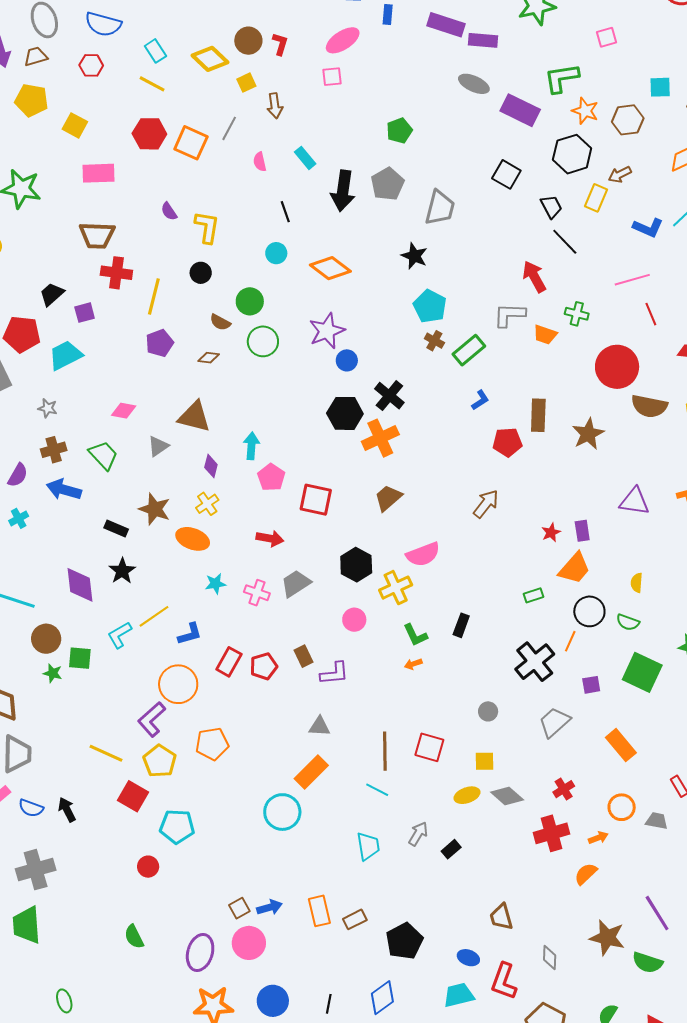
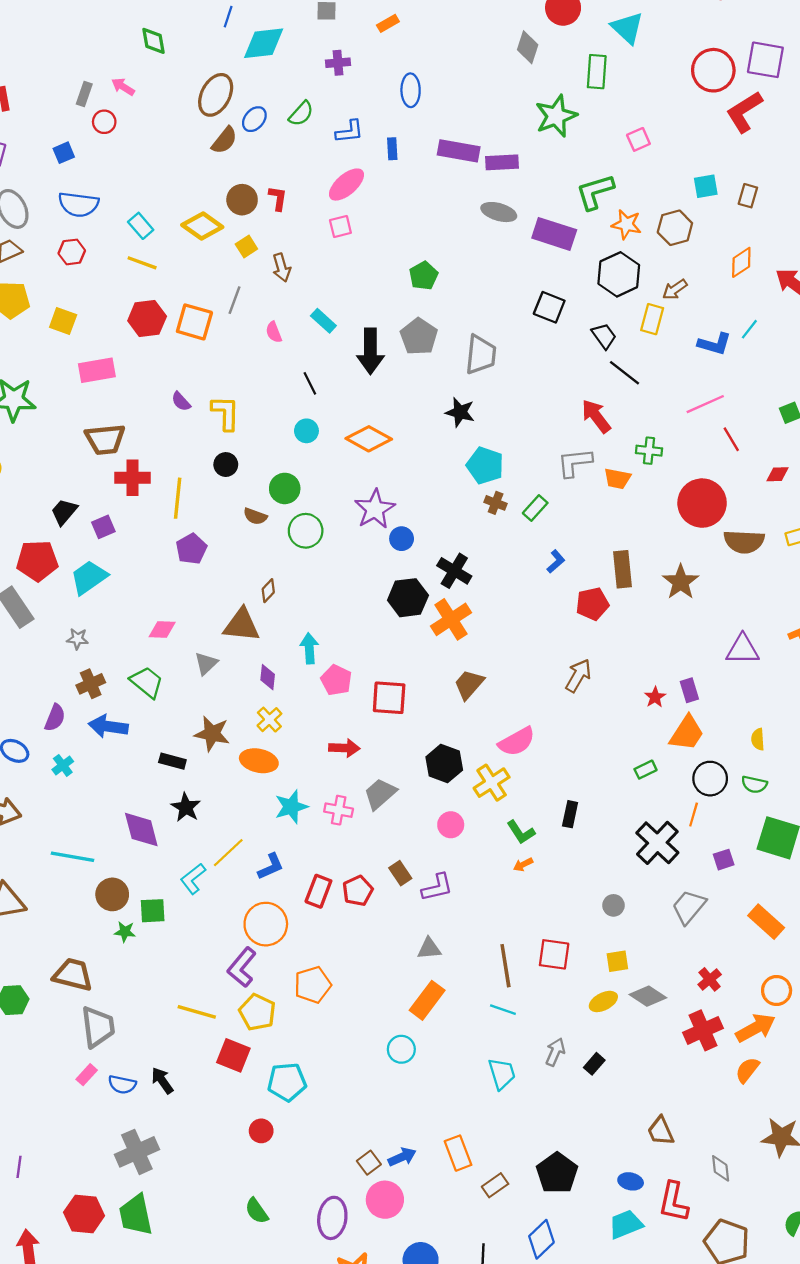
green rectangle: (469, 350) -> (535, 508), size x0.7
brown diamond: (209, 358) -> (268, 591), moved, turned -45
cyan star: (215, 584) -> (291, 807), size x1.4
cyan circle: (282, 812) -> (401, 1049), size x0.7
orange arrow: (598, 838) -> (756, 1028), size x1.8
brown rectangle: (355, 919) -> (495, 1185), moved

